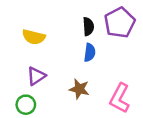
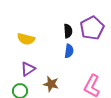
brown star: (79, 89) -> (51, 84), moved

